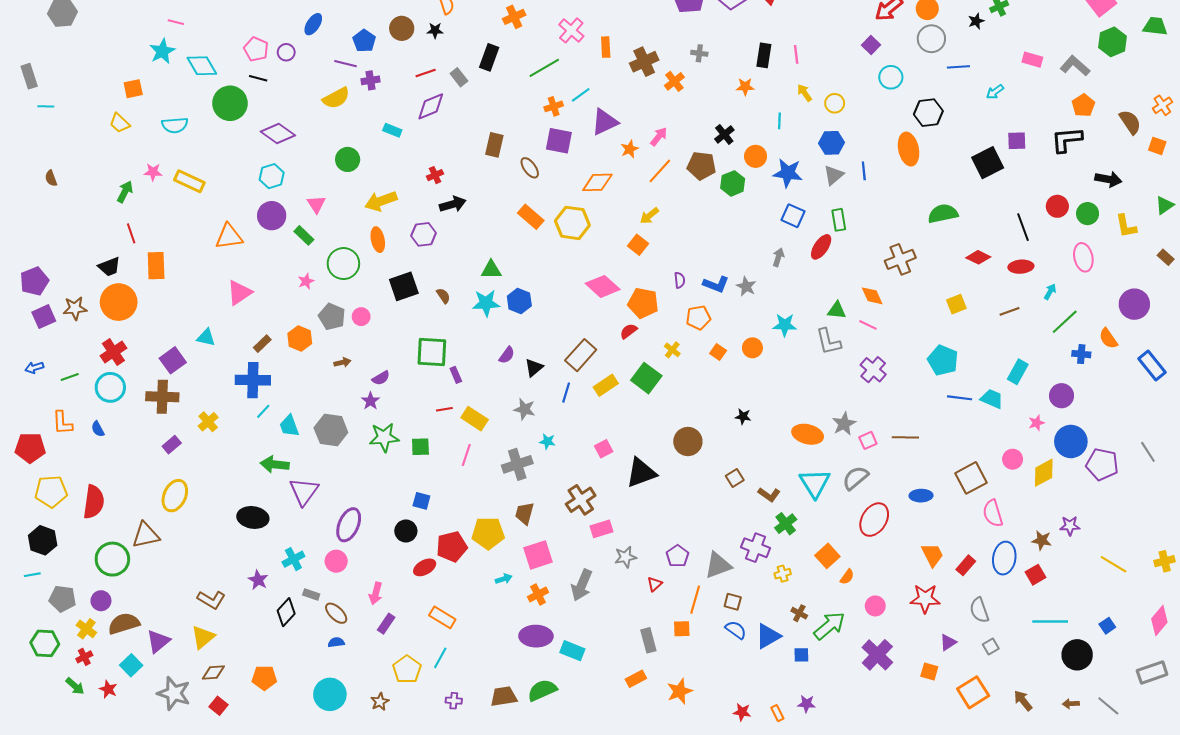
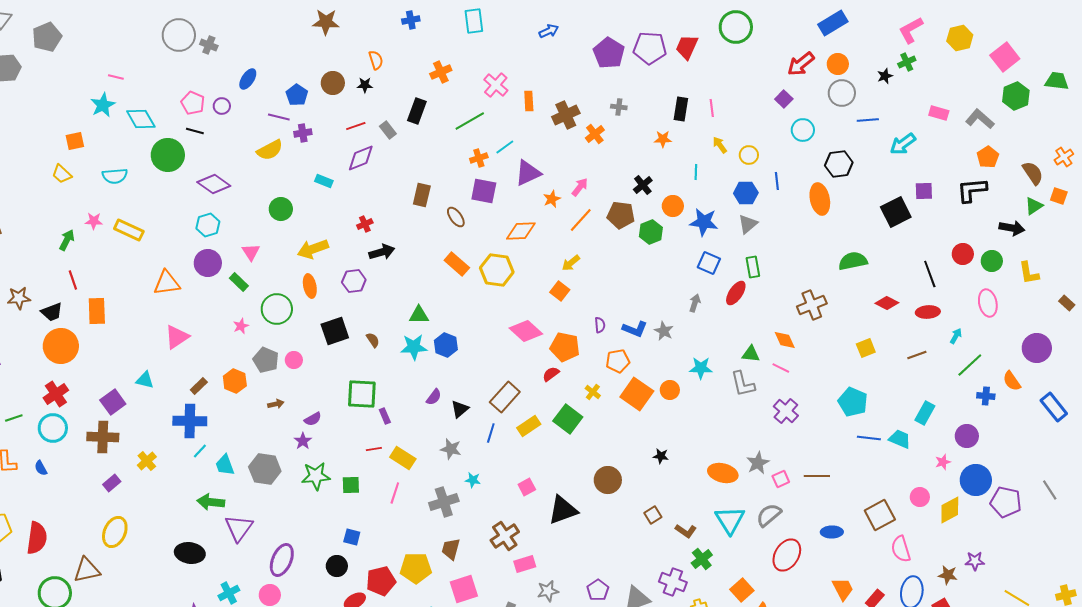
cyan arrow: (995, 92) -> (903, 144), size x1.5
blue line: (864, 171) -> (777, 181), moved
green triangle: (1165, 205) -> (1034, 206), moved
brown star: (75, 308) -> (19, 298), moved
orange square: (718, 352) -> (637, 394), size x2.0

